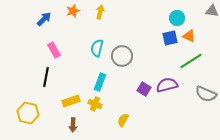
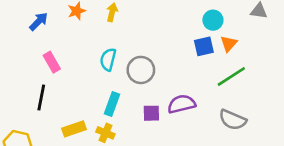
orange triangle: (189, 36) -> (229, 44), turned 48
purple semicircle: (167, 85) -> (182, 104), moved
purple square: (144, 89) -> (151, 113), moved, turned -32
gray semicircle: (206, 94) -> (233, 120), moved

